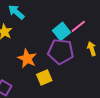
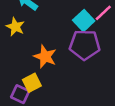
yellow square: (44, 78) -> (32, 83), moved

